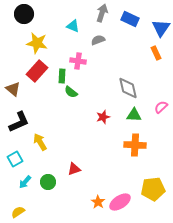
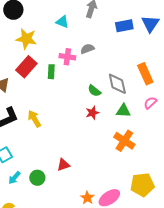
blue rectangle: (130, 19) -> (124, 26), moved, turned -36
gray semicircle: (98, 40) -> (87, 49), moved
orange rectangle: (156, 53) -> (145, 74), moved, size x1.5
green semicircle: (71, 92) -> (94, 91), moved
yellow arrow: (40, 142) -> (34, 119), moved
orange cross: (135, 145) -> (124, 141), turned 30

